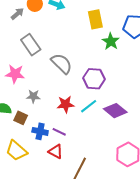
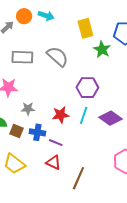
gray rectangle: (31, 45) -> (22, 57), turned -50
gray semicircle: (62, 64) -> (57, 57), moved
cyan line: (89, 106) -> (84, 115), turned -30
blue cross: (40, 131) -> (37, 132), moved

